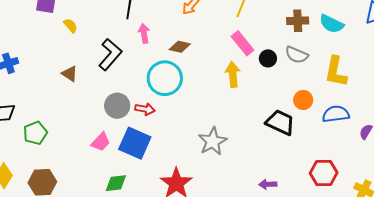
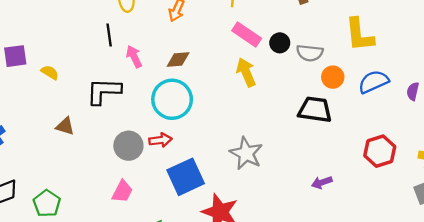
black L-shape: (110, 54) -> (104, 91), turned -112
gray semicircle: (297, 55) -> (310, 53), moved
blue square: (135, 143) -> (186, 177), moved, turned -32

